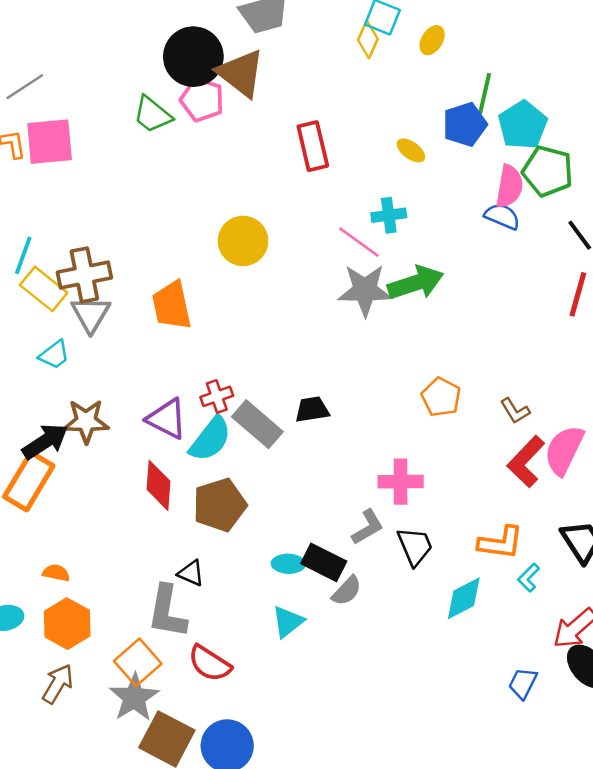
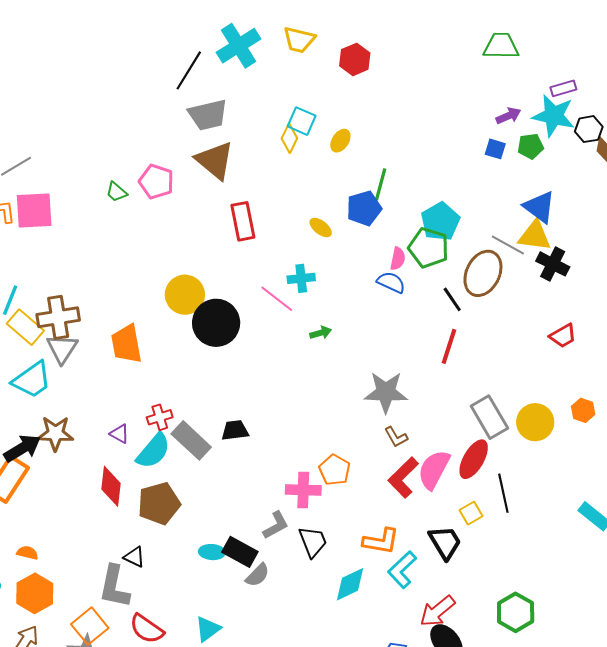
black circle: (193, 57) -> (216, 323), moved
brown triangle: (241, 73) -> (215, 160), moved
green trapezoid: (152, 115) -> (117, 192), size x0.7
cyan pentagon: (523, 125) -> (440, 221), moved
pink semicircle: (509, 186) -> (398, 259), size x0.7
green arrow: (416, 283) -> (321, 333), size x0.5
gray star: (365, 290) -> (386, 392), moved
cyan trapezoid: (54, 355) -> (32, 380), size x1.6
orange pentagon: (441, 397) -> (335, 470), moved
purple triangle: (167, 419) -> (120, 434), size x0.6
cyan L-shape: (529, 578) -> (402, 570), size x1.6
cyan triangle: (288, 622) -> (208, 629), moved

